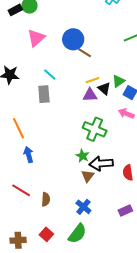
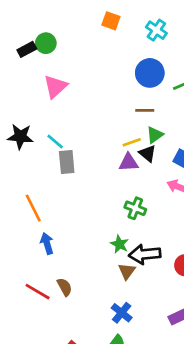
blue circle: (73, 39) -> (150, 73), moved
brown line: (85, 53) -> (145, 110), moved, turned -32
cyan line: (50, 74) -> (55, 142), moved
green triangle: (119, 81) -> (155, 135), moved
green cross: (95, 129) -> (135, 208), size x0.7
brown semicircle: (46, 199) -> (65, 287), moved, turned -32

